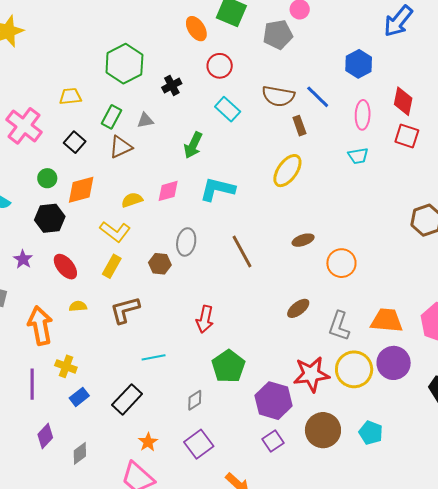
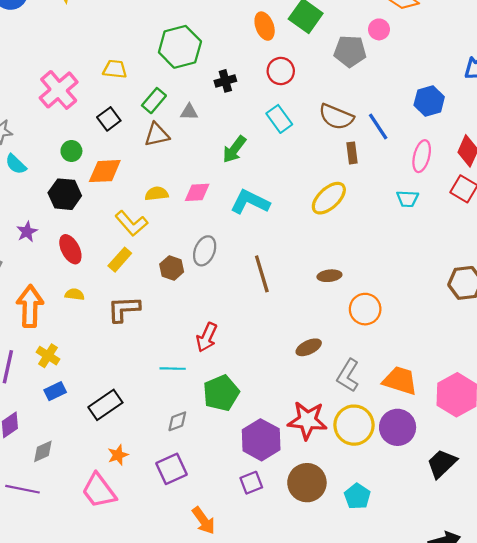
cyan line: (154, 357) -> (173, 369), moved

